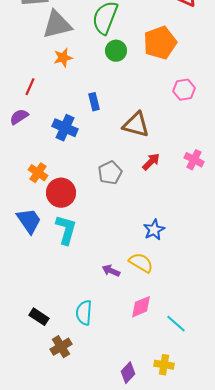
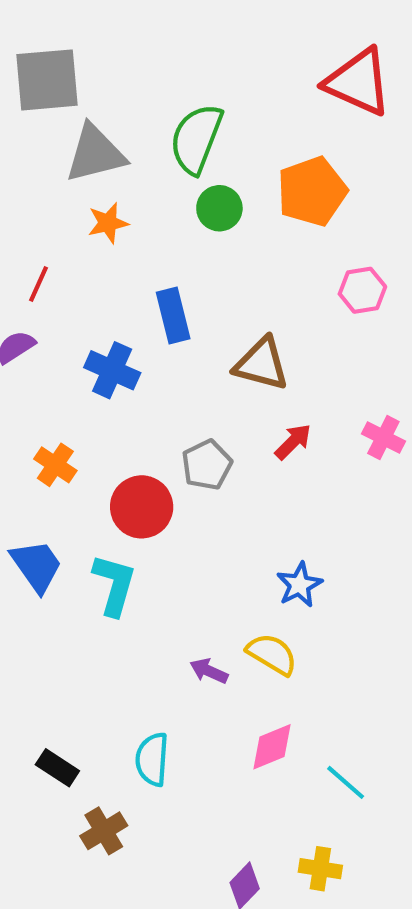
blue rectangle: (94, 102) -> (173, 316), size x1.4
red circle: (61, 193) -> (142, 507), moved

